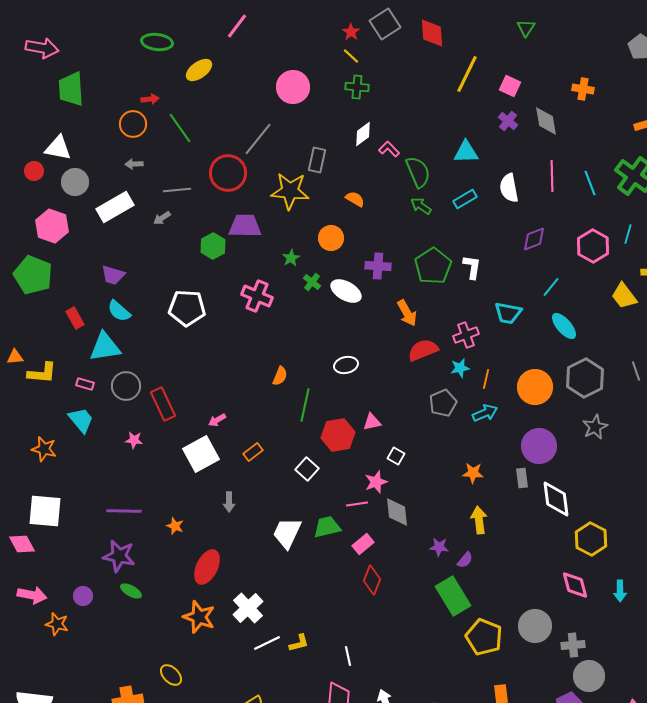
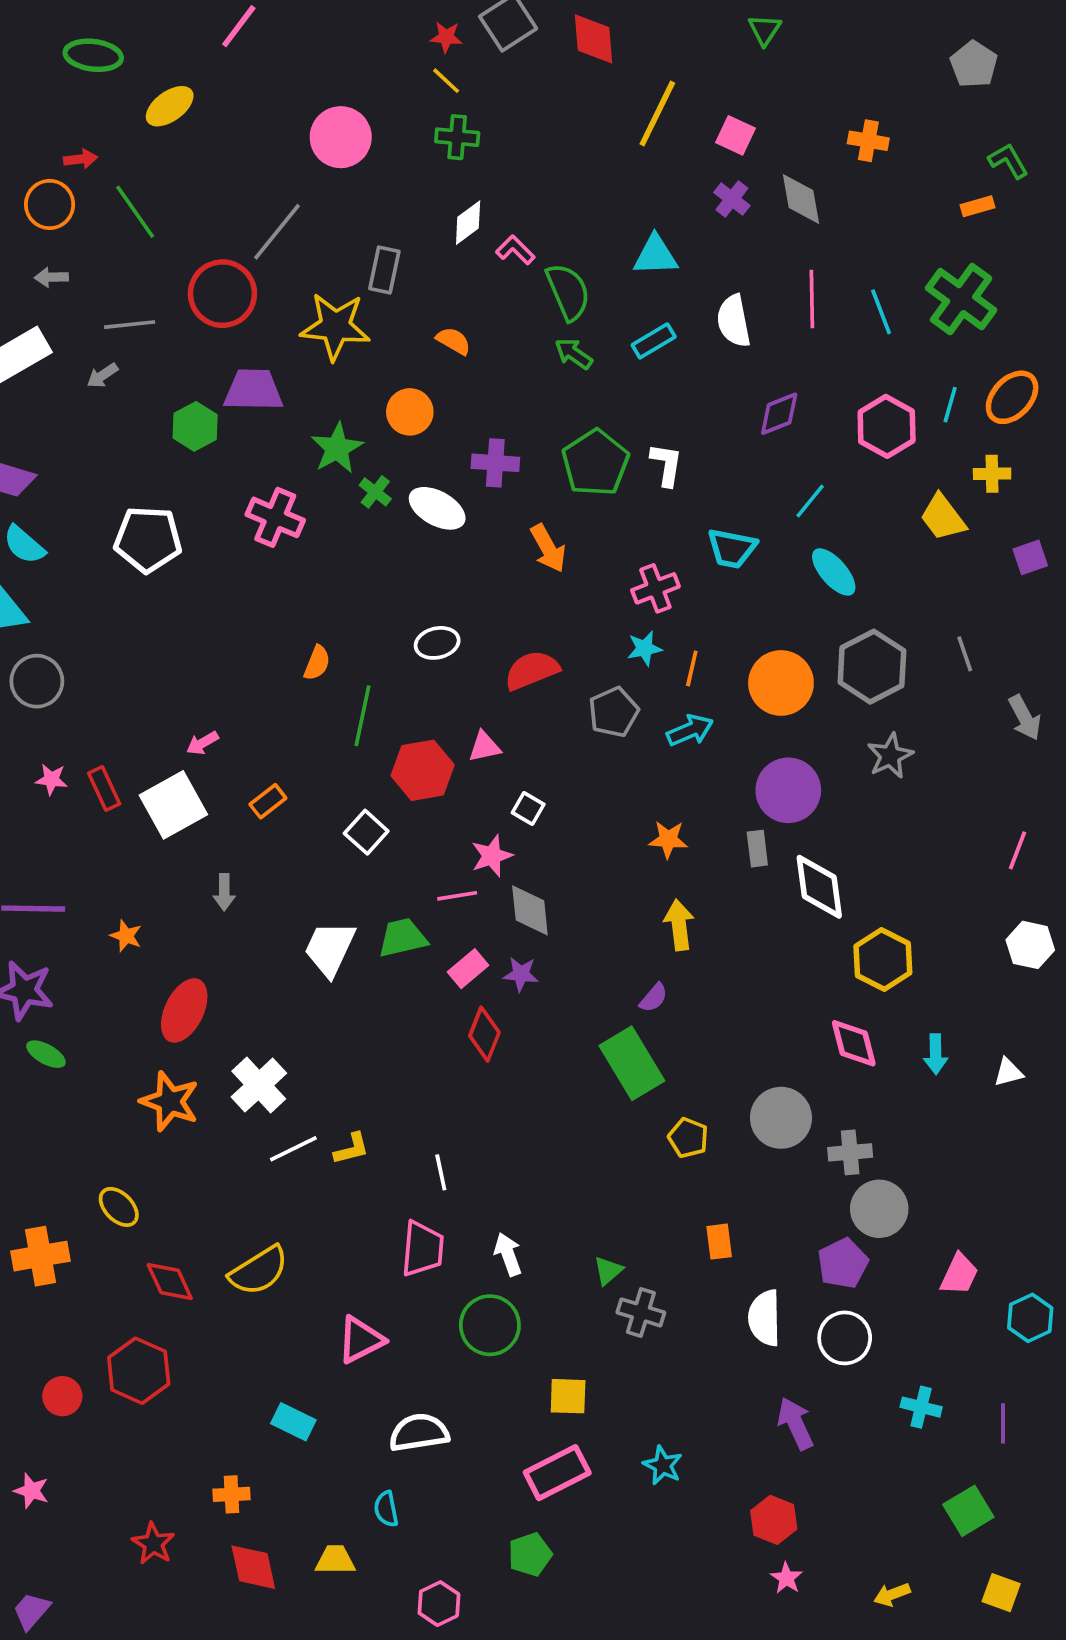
red star: (351, 32) -> (446, 37), turned -30
green star: (291, 258) -> (337, 448), size x1.6
red semicircle: (423, 350) -> (532, 670), moved
red rectangle: (163, 404) -> (104, 788), moved, size x0.7
purple star: (439, 547) -> (521, 974), moved
yellow pentagon: (484, 637) -> (688, 1138), size x0.6

